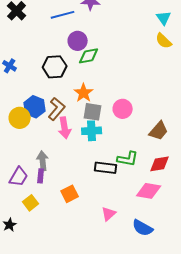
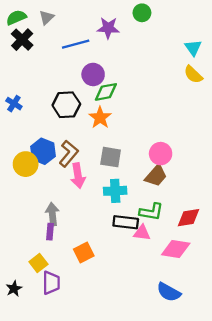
orange star: (84, 93) -> (100, 118), moved
pink circle: (123, 109) -> (161, 154), moved
cyan cross: (92, 131) -> (115, 191), moved
brown trapezoid: (159, 131) -> (156, 176), moved
purple trapezoid: (19, 177) -> (51, 283), moved, turned -30
pink triangle: (109, 214) -> (142, 233), moved, turned 49

